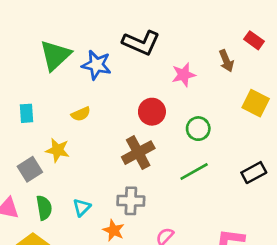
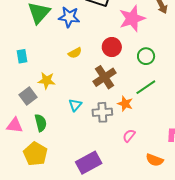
pink star: (184, 75) -> (132, 18), size x1.5
yellow semicircle: (81, 114) -> (75, 53), moved
cyan triangle: (82, 207) -> (75, 105), moved
orange star: (114, 230) -> (125, 104), moved

